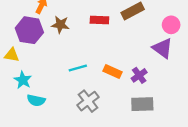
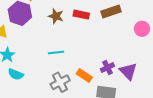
brown star: (60, 25) -> (56, 16), moved
purple triangle: (163, 48) -> (128, 71), moved
orange rectangle: (113, 72) -> (84, 75), moved

